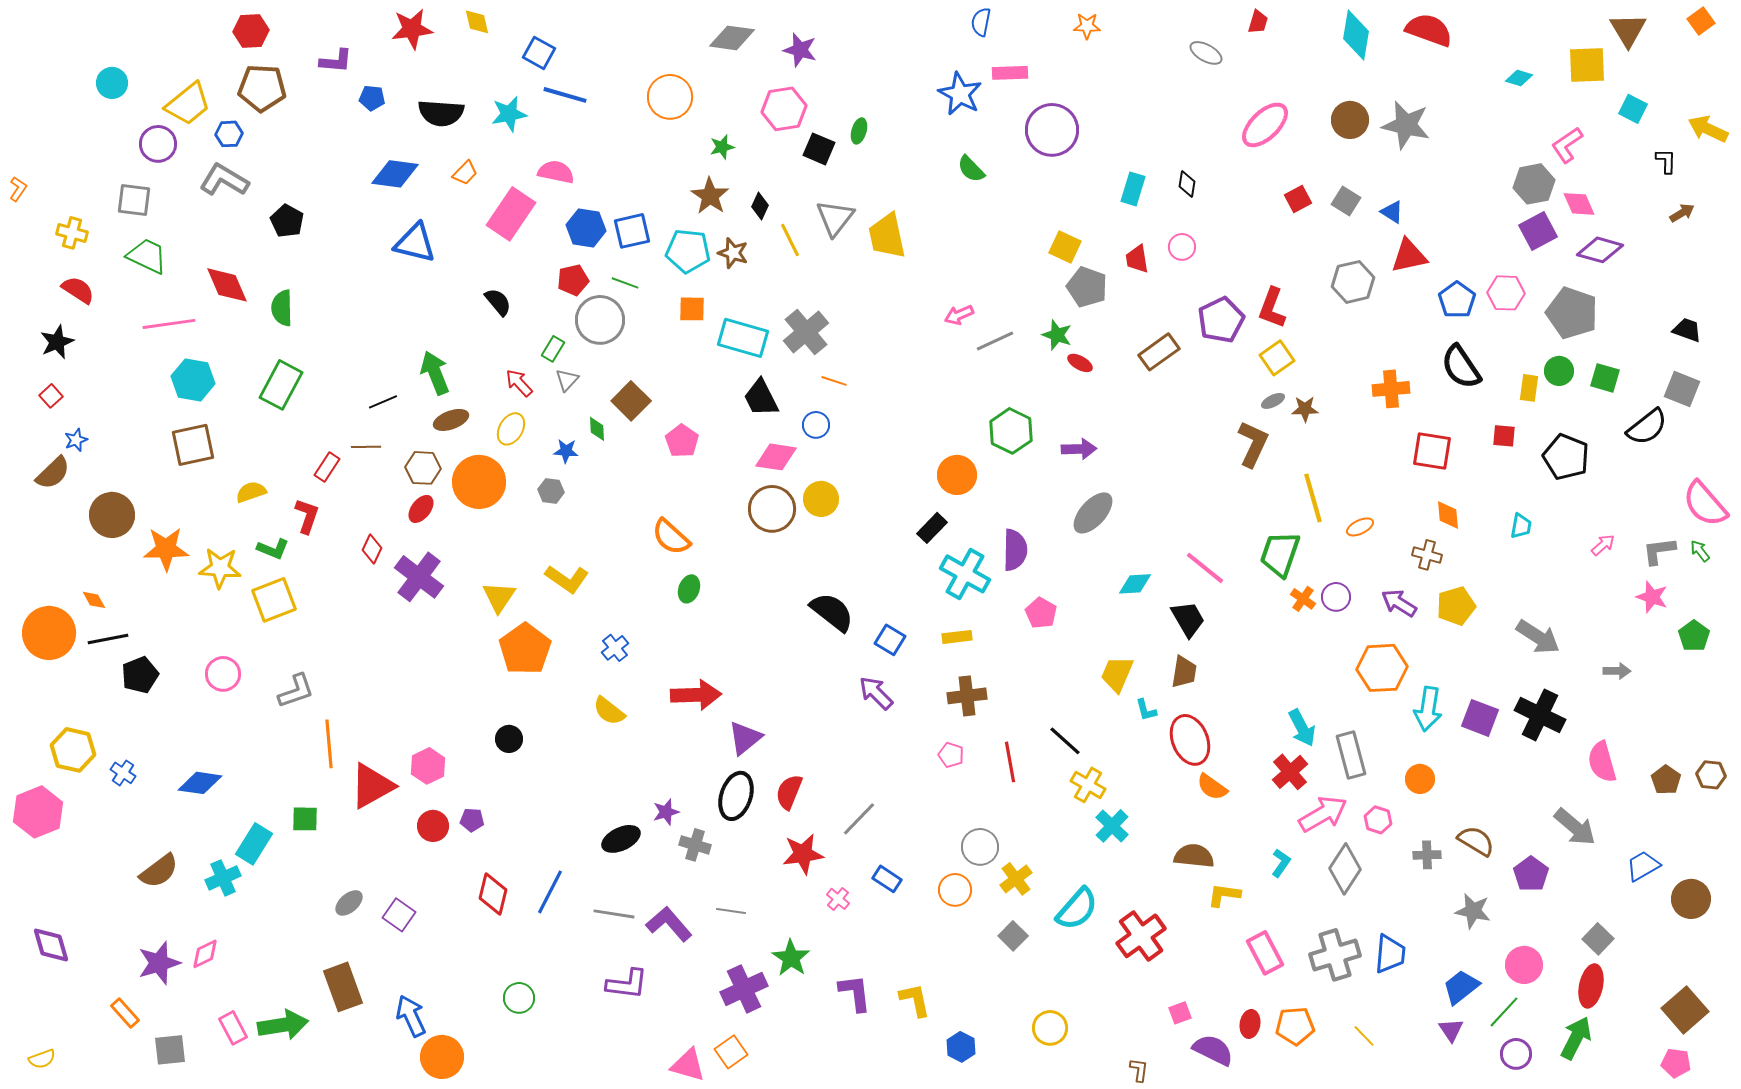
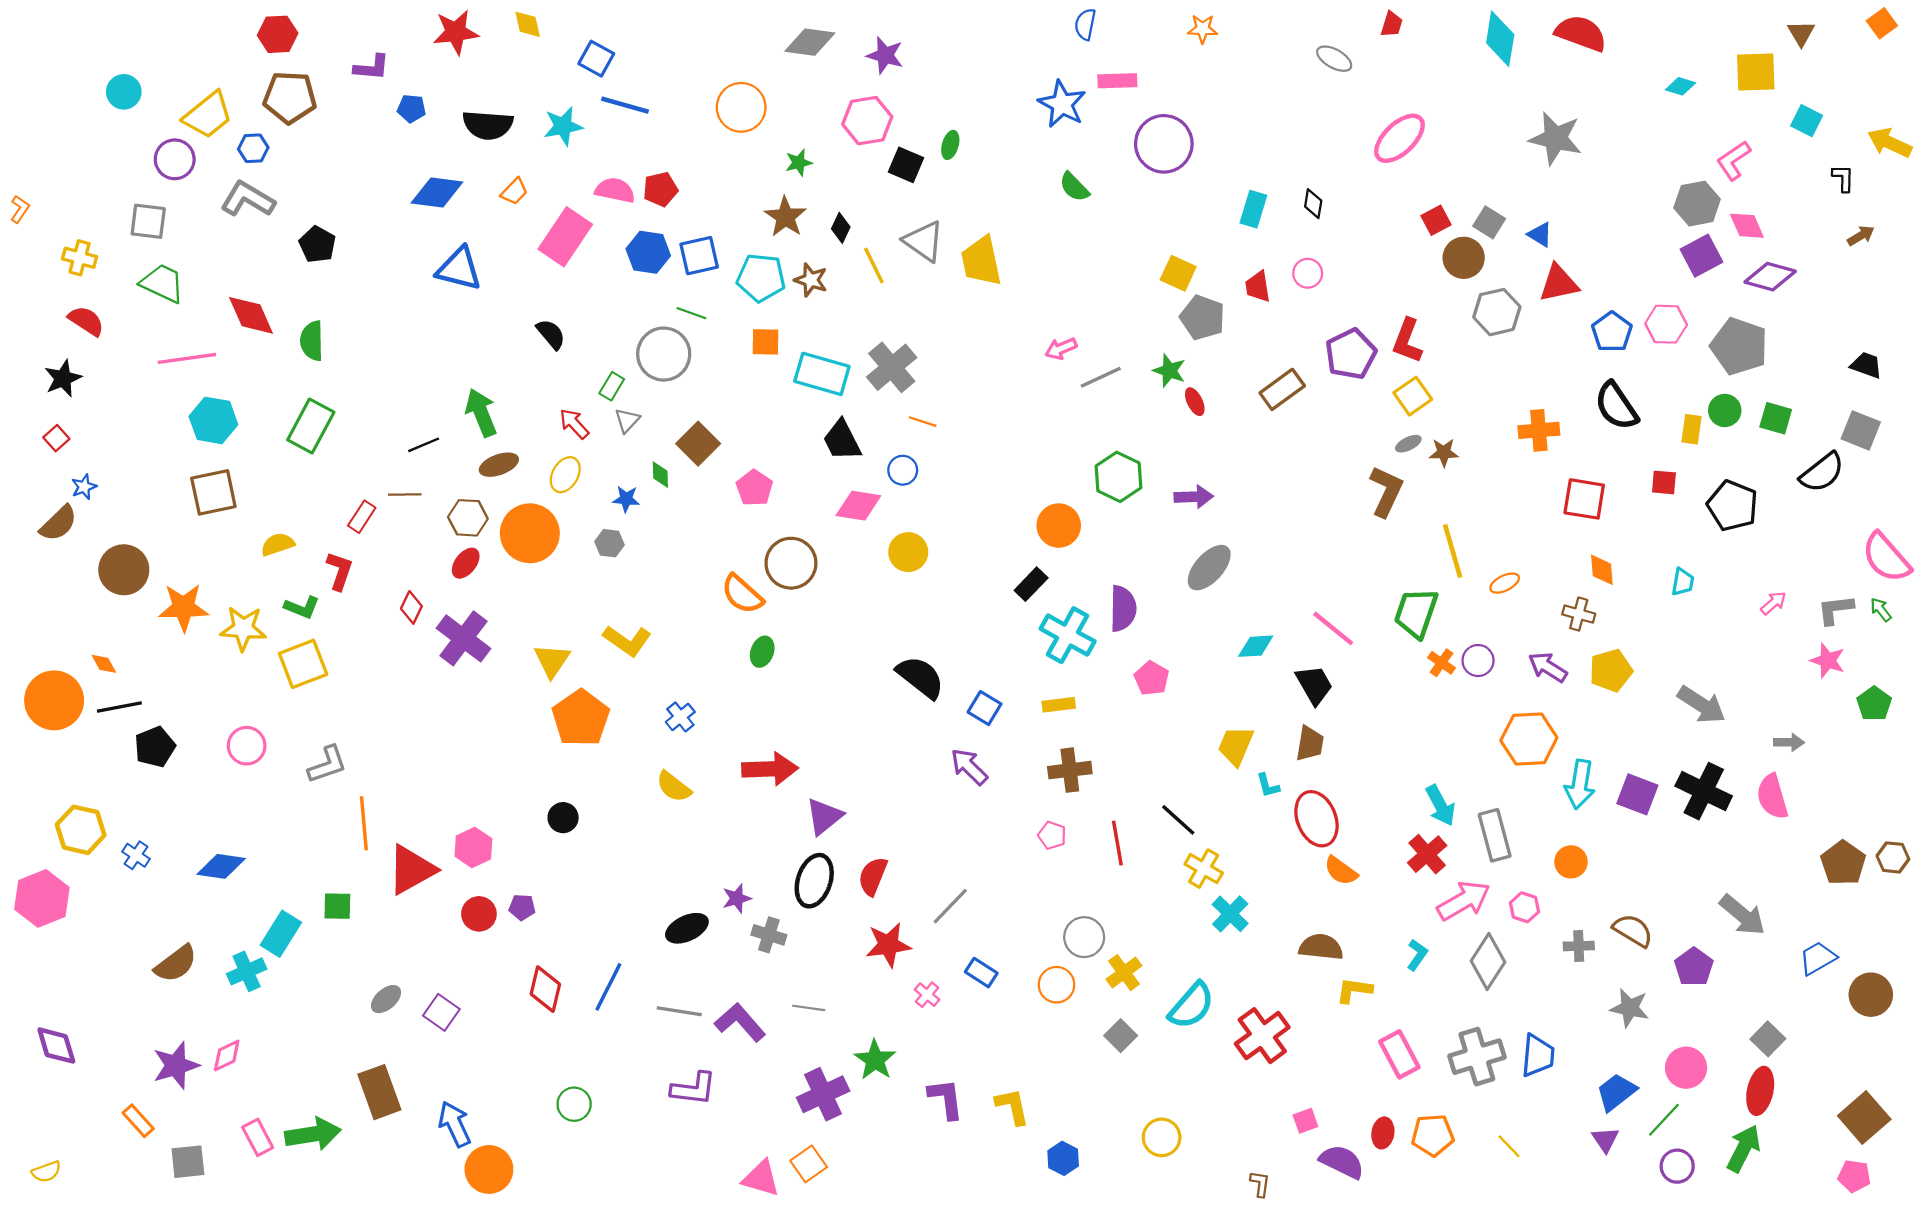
brown triangle: (1628, 30) -> (1801, 33), size x0.7
brown circle: (1350, 120) -> (1464, 258), moved
gray triangle: (835, 218) -> (924, 241), turned -33
red pentagon: (573, 280) -> (660, 189), moved
red ellipse: (1080, 363) -> (1195, 402), turned 35
brown circle: (772, 509) -> (791, 563), moved
pink semicircle: (1602, 762) -> (1772, 797), moved
brown pentagon: (1666, 780) -> (1843, 863), size x1.4

